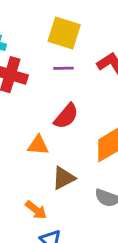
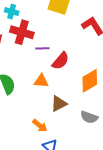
purple line: (63, 68) -> (42, 48), moved

